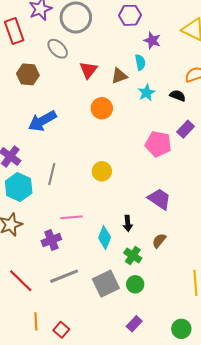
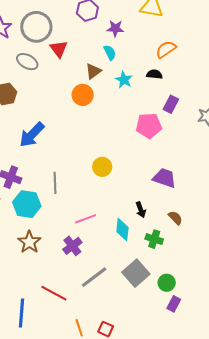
red triangle: (88, 70) -> (59, 49), moved
orange circle: (102, 108) -> (83, 95), moved
brown semicircle: (159, 241) -> (175, 218), turned 112
green circle: (135, 284) -> (167, 283), moved

